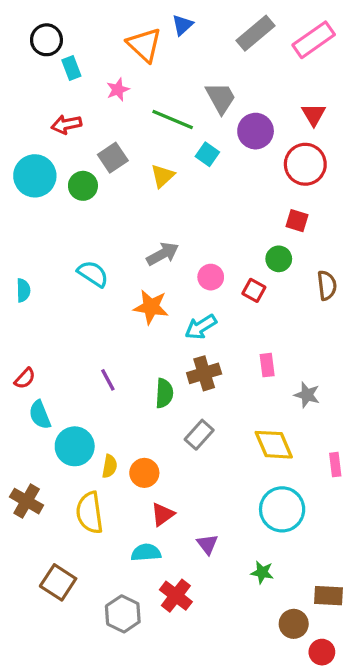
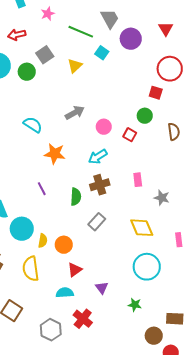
red circle: (305, 164) -> (170, 69), moved
orange star: (151, 307) -> (55, 154), moved

